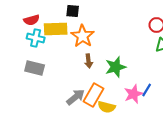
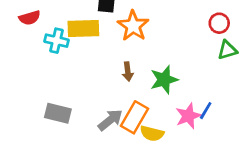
red semicircle: (32, 20) -> (30, 18), moved
orange star: (83, 36) -> (133, 26), moved
gray rectangle: (35, 68) -> (58, 113), moved

